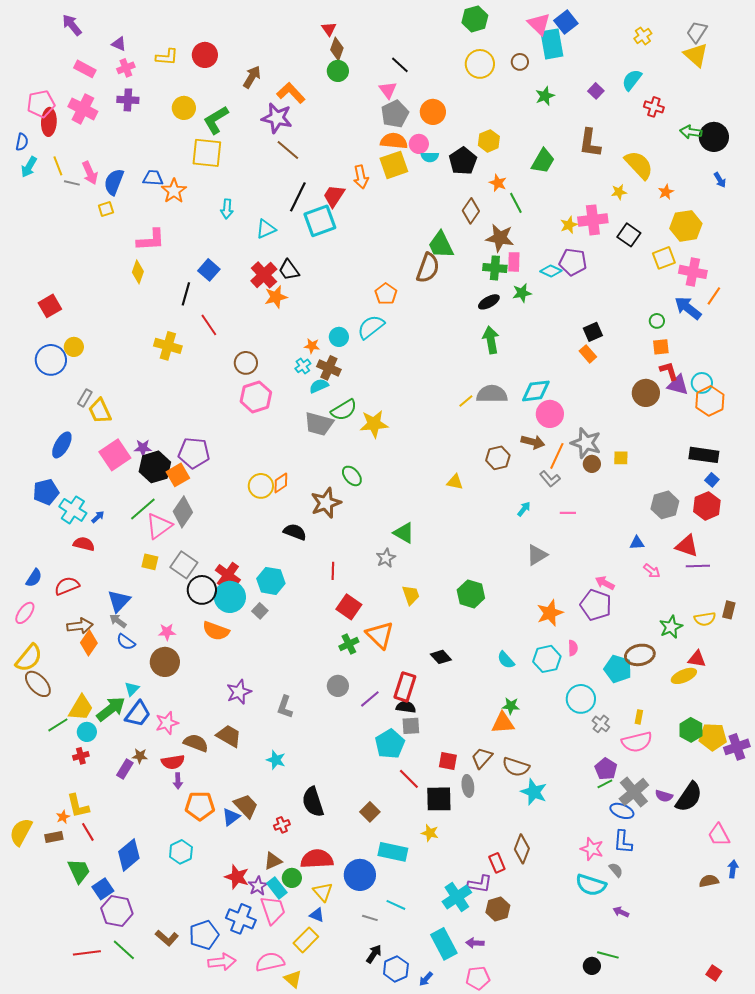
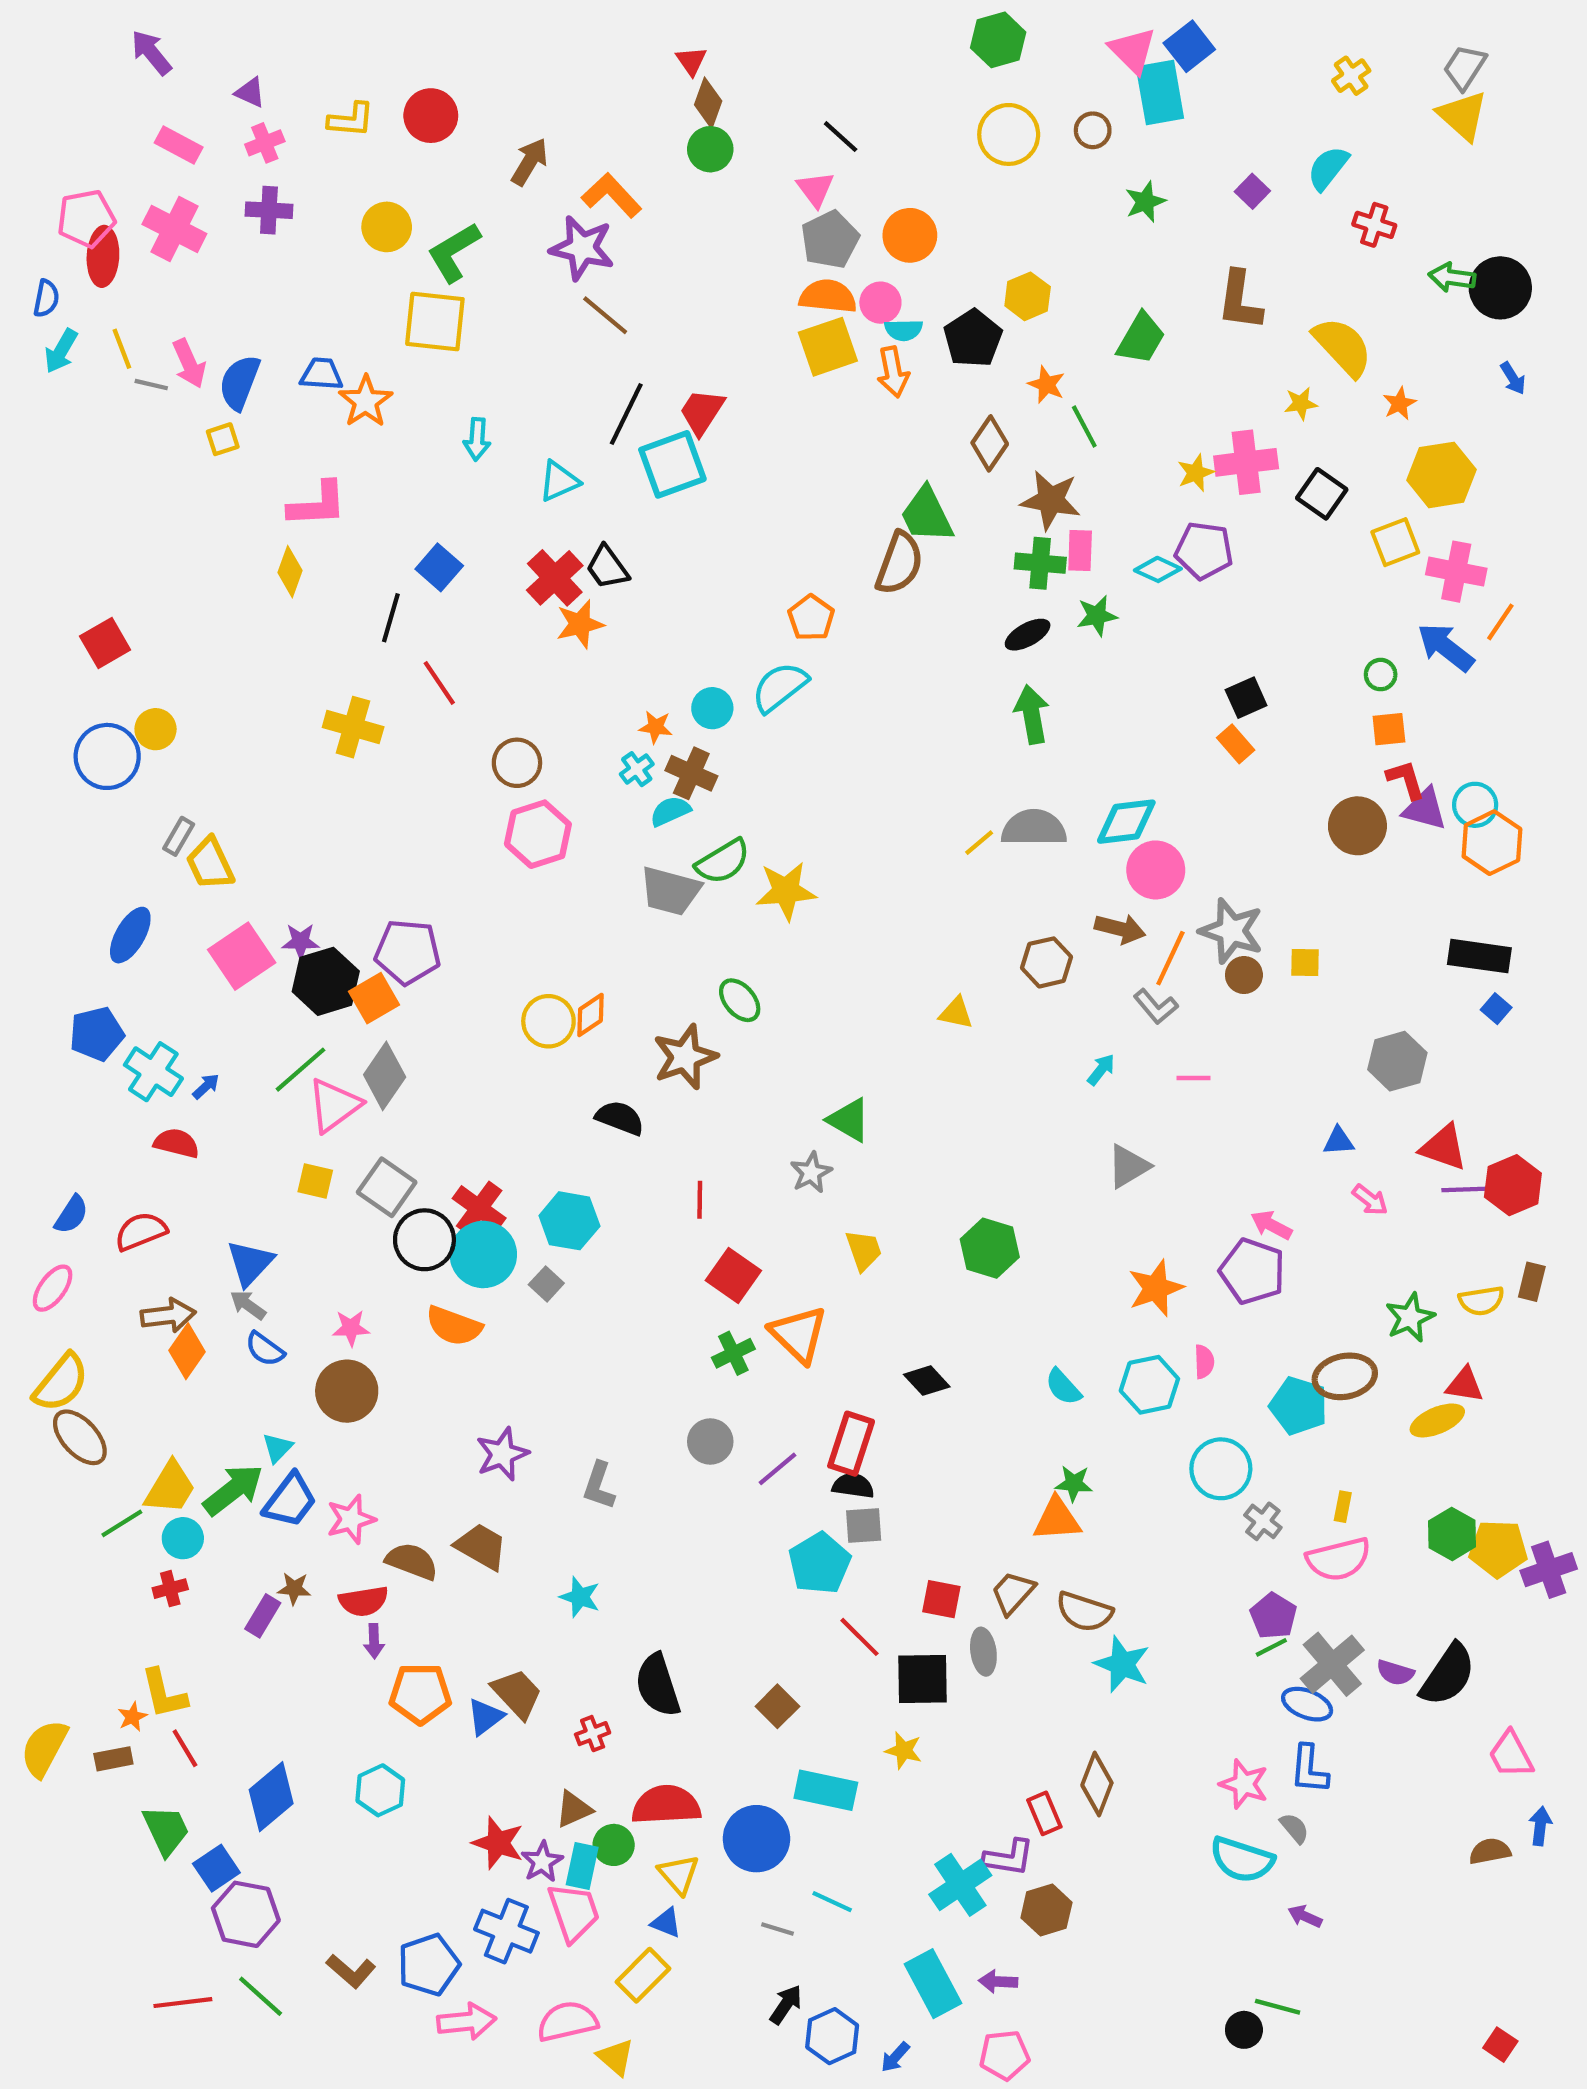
orange arrow: (361, 177) -> (893, 372), moved
red hexagon: (707, 506) -> (1513, 1185), moved
cyan rectangle: (277, 888) -> (582, 1866), turned 50

